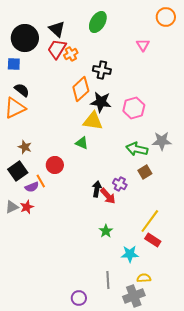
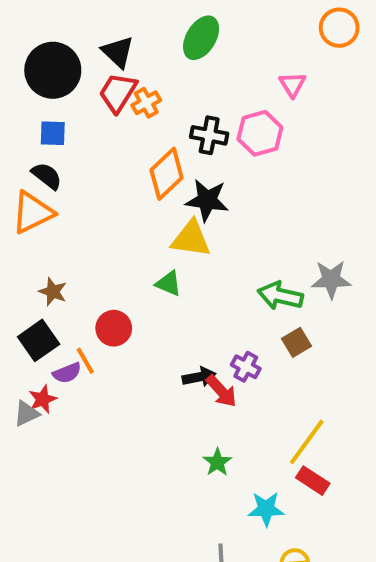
blue square: (14, 64) -> (53, 133), moved
pink hexagon: (134, 108) -> (260, 133), moved
black arrow: (97, 189) -> (199, 377), turned 70
red star: (27, 207) -> (43, 399), moved

